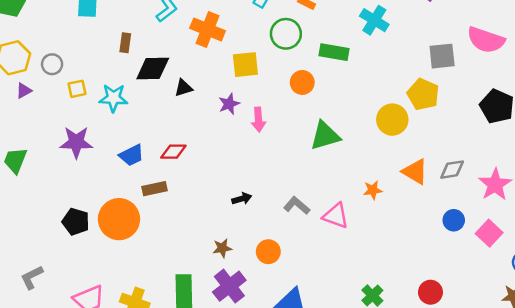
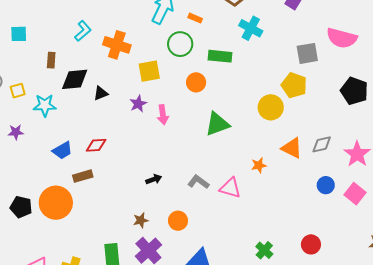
yellow square: (77, 89) -> (18, 91), moved
purple star: (76, 142) -> (16, 132), moved, size x0.6

